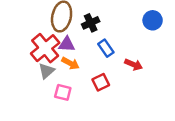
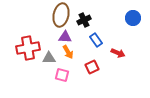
red cross: (45, 48) -> (28, 48), moved, turned 30
orange arrow: (70, 63) -> (68, 52), turned 32
gray triangle: (46, 71) -> (49, 58), turned 40

